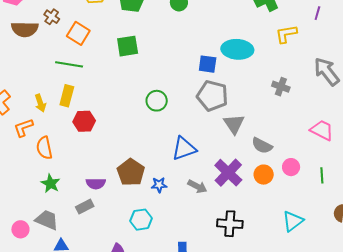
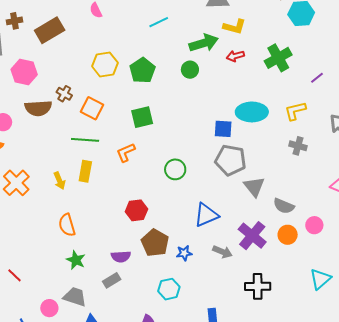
purple line: (317, 13) -> (317, 78), moved, turned 40
yellow L-shape: (286, 34) -> (295, 111), moved
red hexagon: (84, 121) -> (136, 210), moved
orange L-shape: (23, 128) -> (126, 152), moved

